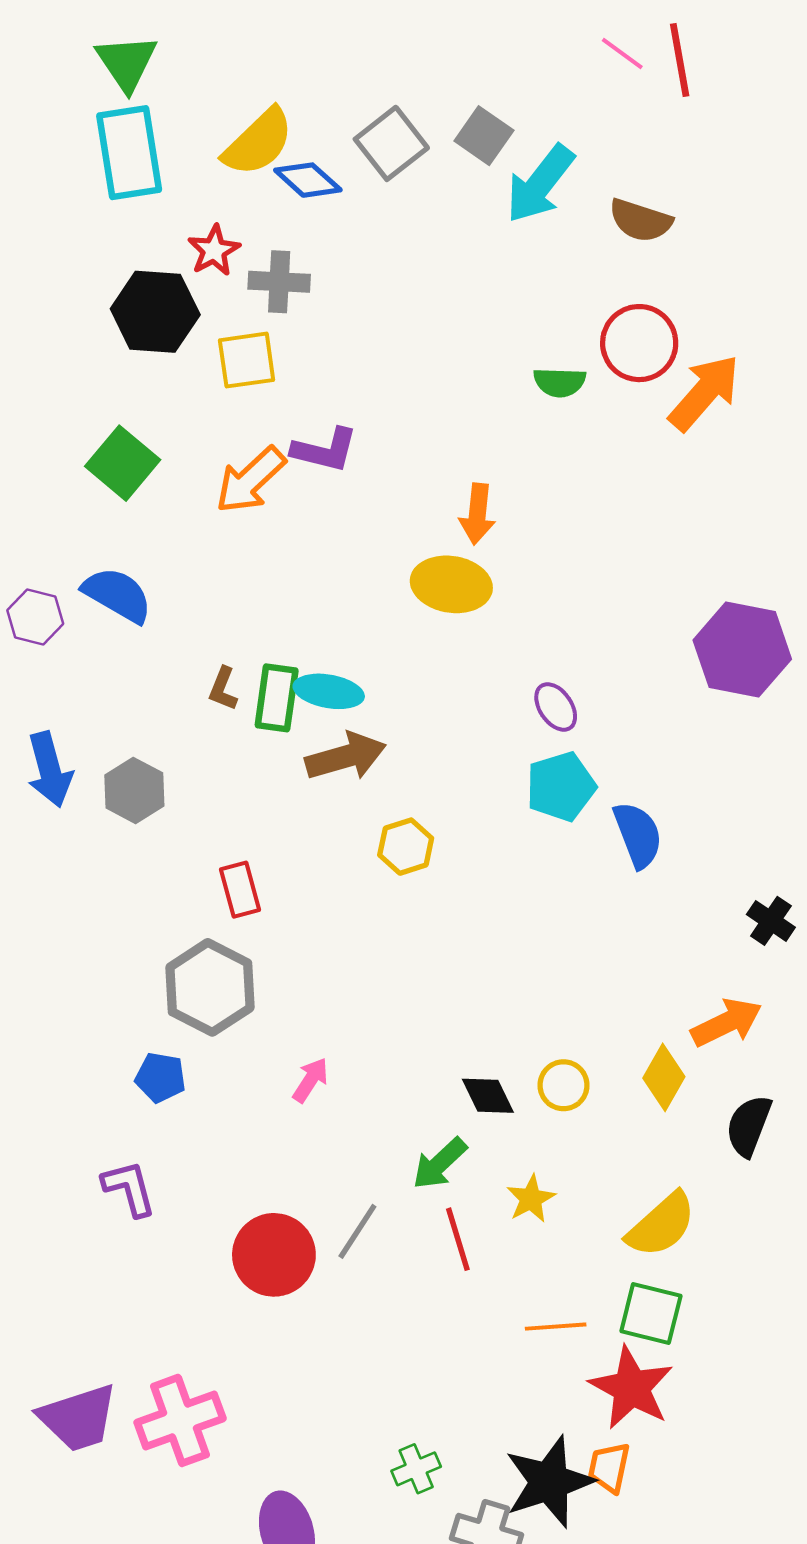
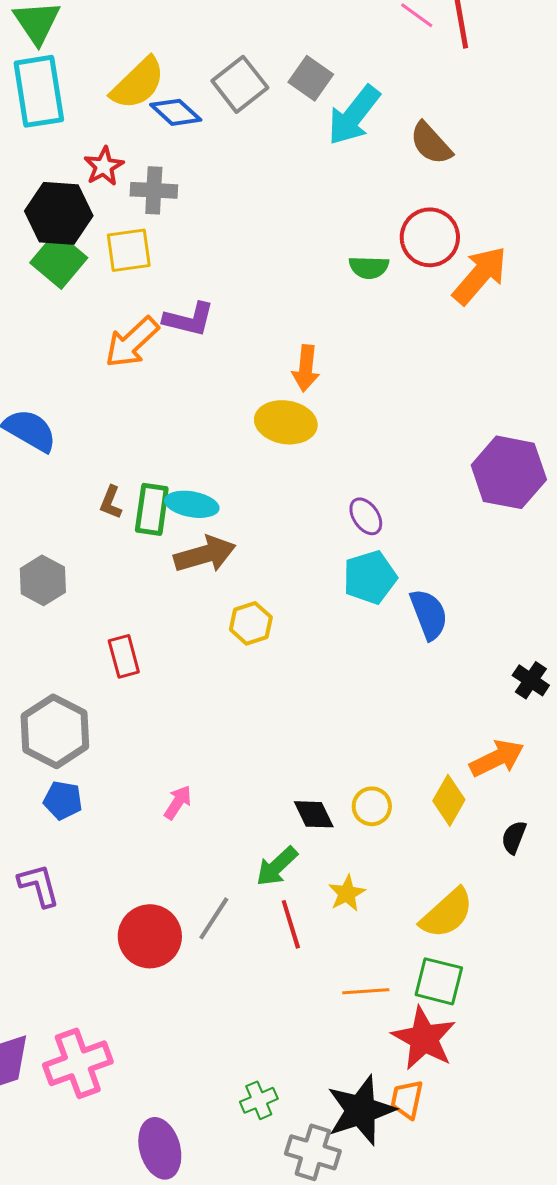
brown semicircle: (640, 220) -> (431, 143), turned 30
green square: (123, 463) -> (59, 260), moved
gray hexagon: (210, 987) -> (55, 731), moved
black semicircle: (749, 1126) -> (514, 837), size x0.7

